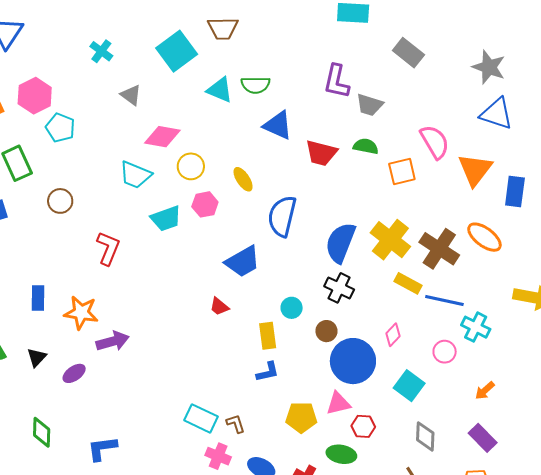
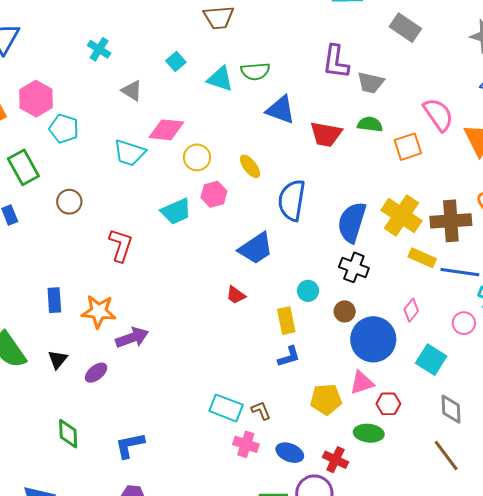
cyan square: (177, 51) -> (176, 62), moved, size x0.5
cyan trapezoid: (135, 175) -> (129, 153), moved
brown cross: (439, 249) -> (451, 221), turned -33

